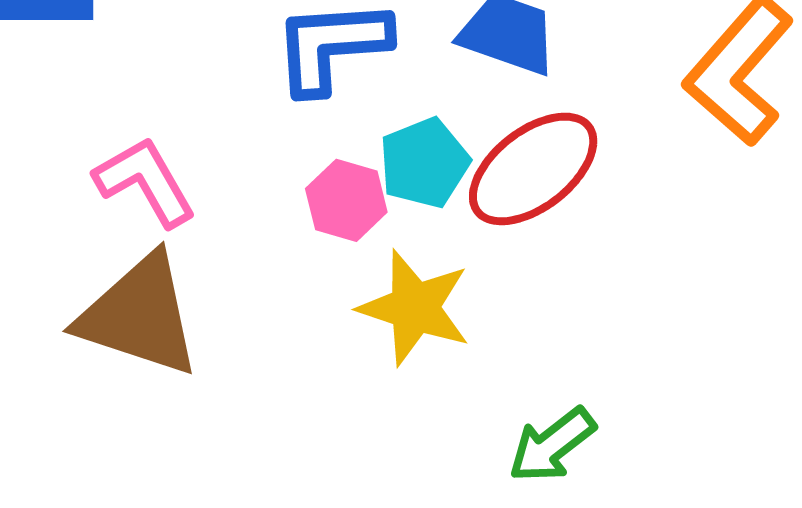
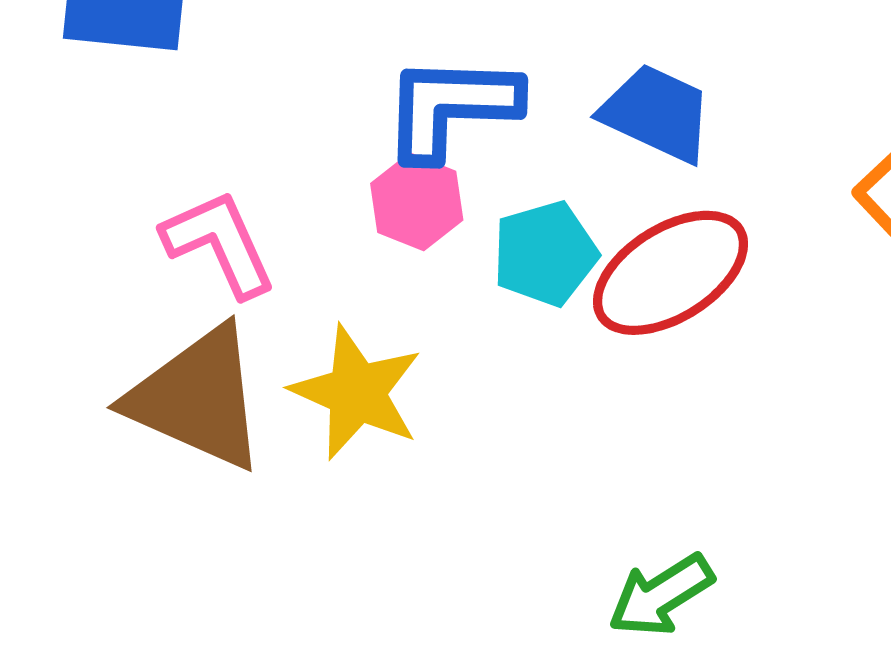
pink hexagon: (346, 200) -> (417, 202), moved
yellow star: (415, 308) -> (357, 392), moved

